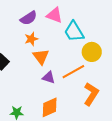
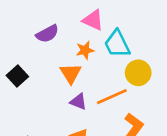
purple semicircle: (29, 18) -> (47, 34), moved
orange star: (31, 39) -> (85, 50), moved

